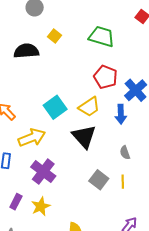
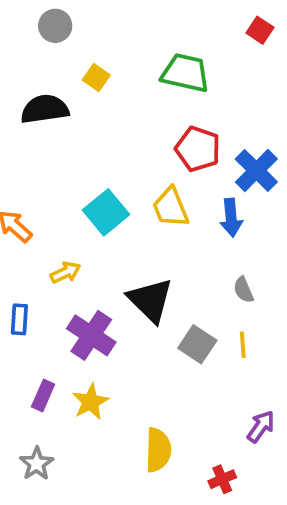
yellow trapezoid: (89, 107) -> (171, 207), turned 105
black triangle: (84, 137) -> (150, 300), moved
yellow arrow: (32, 138) -> (65, 272), size x0.6

